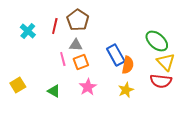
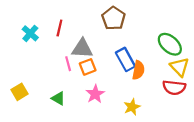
brown pentagon: (78, 20) -> (114, 18), moved
gray triangle: (76, 45) -> (82, 49), size x1.5
yellow star: (126, 90) -> (132, 107), moved

